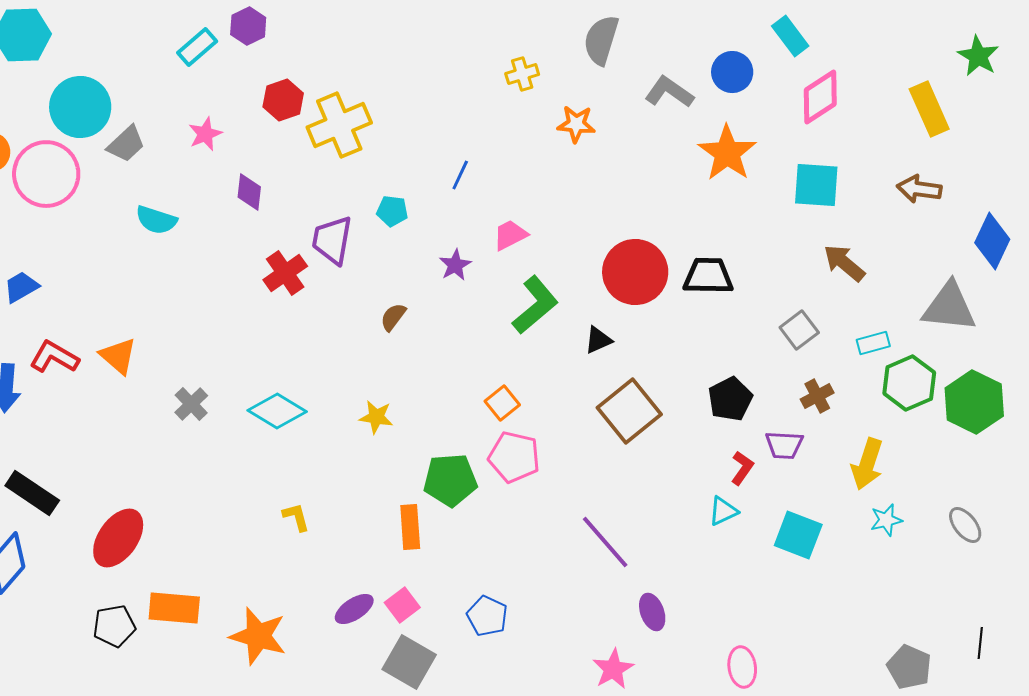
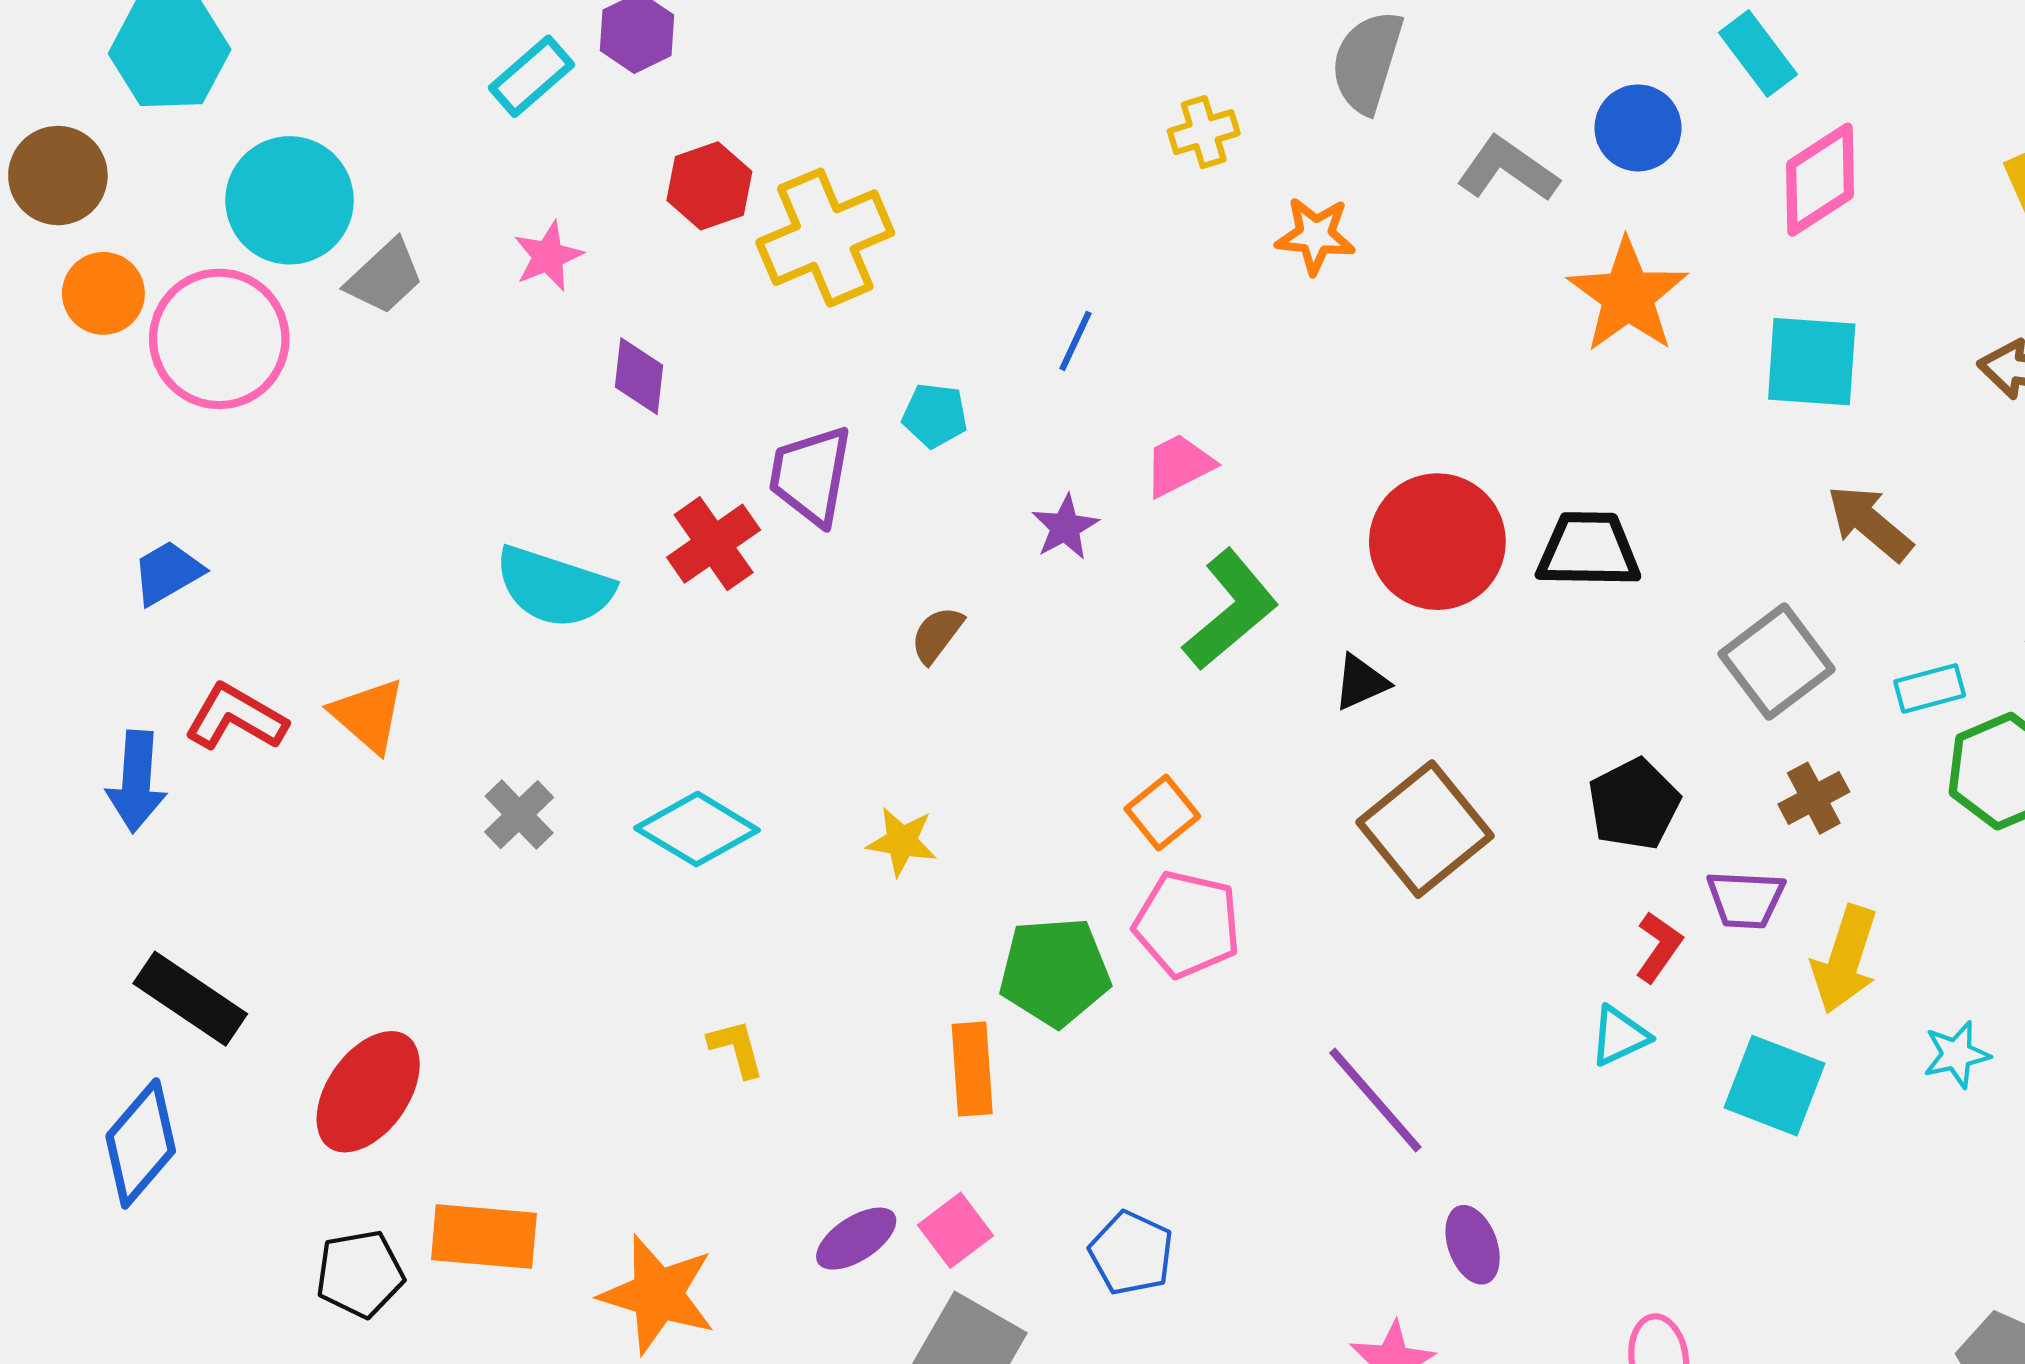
cyan semicircle: (156, 220) -> (554, 587), moved, size x1.4
gray square: (799, 330) -> (1777, 662), size x1.4
yellow arrow: (867, 464) -> (1845, 959), moved

